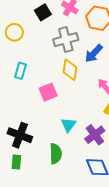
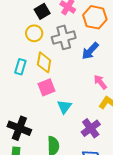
yellow circle: (14, 32) -> (34, 33), moved
yellow diamond: (70, 70) -> (44, 62), moved
cyan triangle: (68, 125) -> (64, 107), moved

